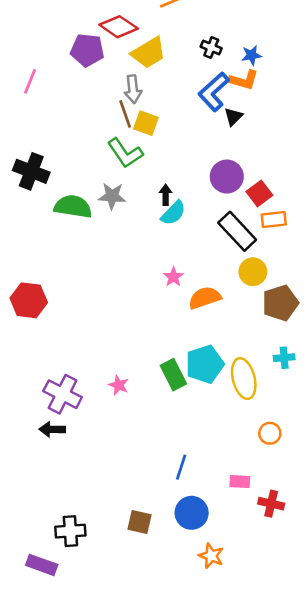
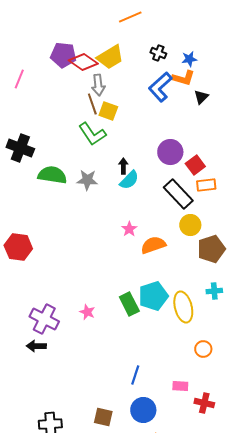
red diamond: (119, 27) -> (83, 62), moved
black triangle: (233, 117) -> (201, 97), moved
gray star: (112, 196) -> (87, 180), moved

